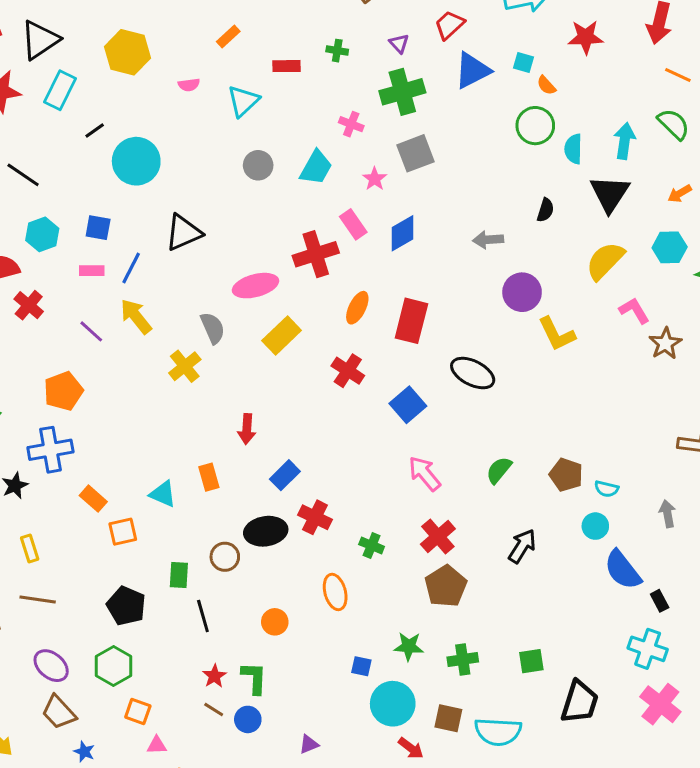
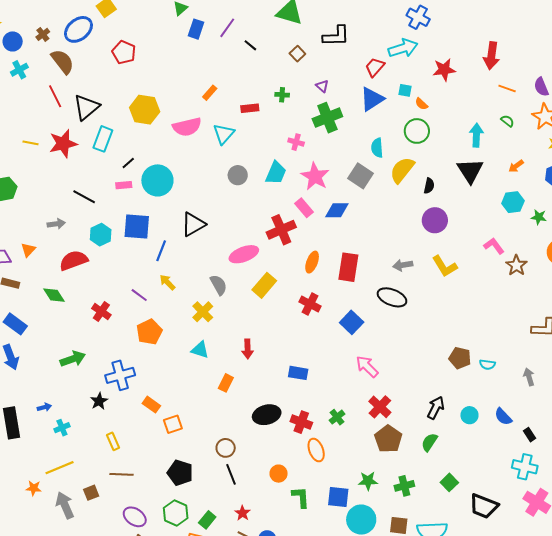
red trapezoid: (450, 25) -> (375, 67), moved
pink semicircle: (189, 85) -> (187, 127), size x2.0
green semicircle: (674, 124) -> (507, 121), size x0.6
cyan semicircle: (573, 149) -> (377, 148), moved
gray square: (415, 153) -> (361, 176), moved, turned -30
pink star: (375, 179) -> (315, 176), size x1.8
blue square: (98, 228) -> (137, 227), size x1.6
blue diamond: (403, 233) -> (337, 210), turned 35
gray arrow: (488, 240) -> (403, 265), moved
yellow semicircle: (605, 261) -> (402, 170), moved
pink rectangle: (92, 271) -> (124, 185), moved
purple circle: (522, 292) -> (435, 220), moved
red cross: (29, 305) -> (101, 312), moved
yellow arrow: (136, 316) -> (167, 282), size x0.7
orange pentagon: (63, 391) -> (149, 332), moved
green semicircle: (499, 470) -> (429, 442), moved
blue rectangle: (285, 475) -> (298, 373), moved, turned 60
orange rectangle: (209, 477) -> (226, 383), turned 48
cyan triangle: (163, 494) -> (200, 350), moved
red cross: (315, 517) -> (301, 422), moved
cyan circle: (595, 526) -> (469, 415), moved
green cross: (372, 545) -> (337, 417), turned 35
brown circle: (225, 557) -> (226, 448), moved
blue semicircle: (623, 570) -> (503, 417), size x0.7
green rectangle: (179, 575) -> (207, 520), moved, turned 42
green square: (531, 661) -> (449, 482), turned -30
blue square: (361, 666) -> (338, 497), size x1.6
green L-shape: (254, 678) -> (301, 497), moved
black trapezoid: (580, 702) -> (484, 506), turned 100

